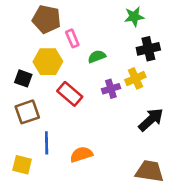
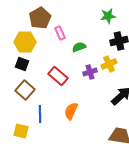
brown pentagon: (47, 19) -> (40, 18), turned 30
yellow hexagon: (48, 62) -> (25, 42), moved
brown square: (27, 112) -> (25, 90), turned -30
orange semicircle: (81, 154) -> (71, 111), moved, turned -48

